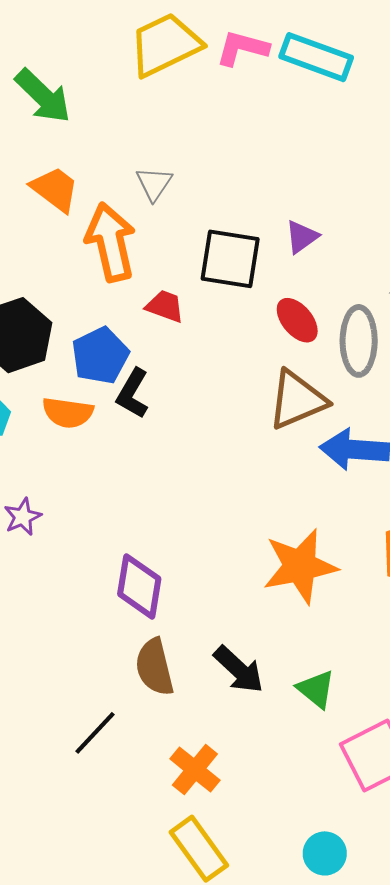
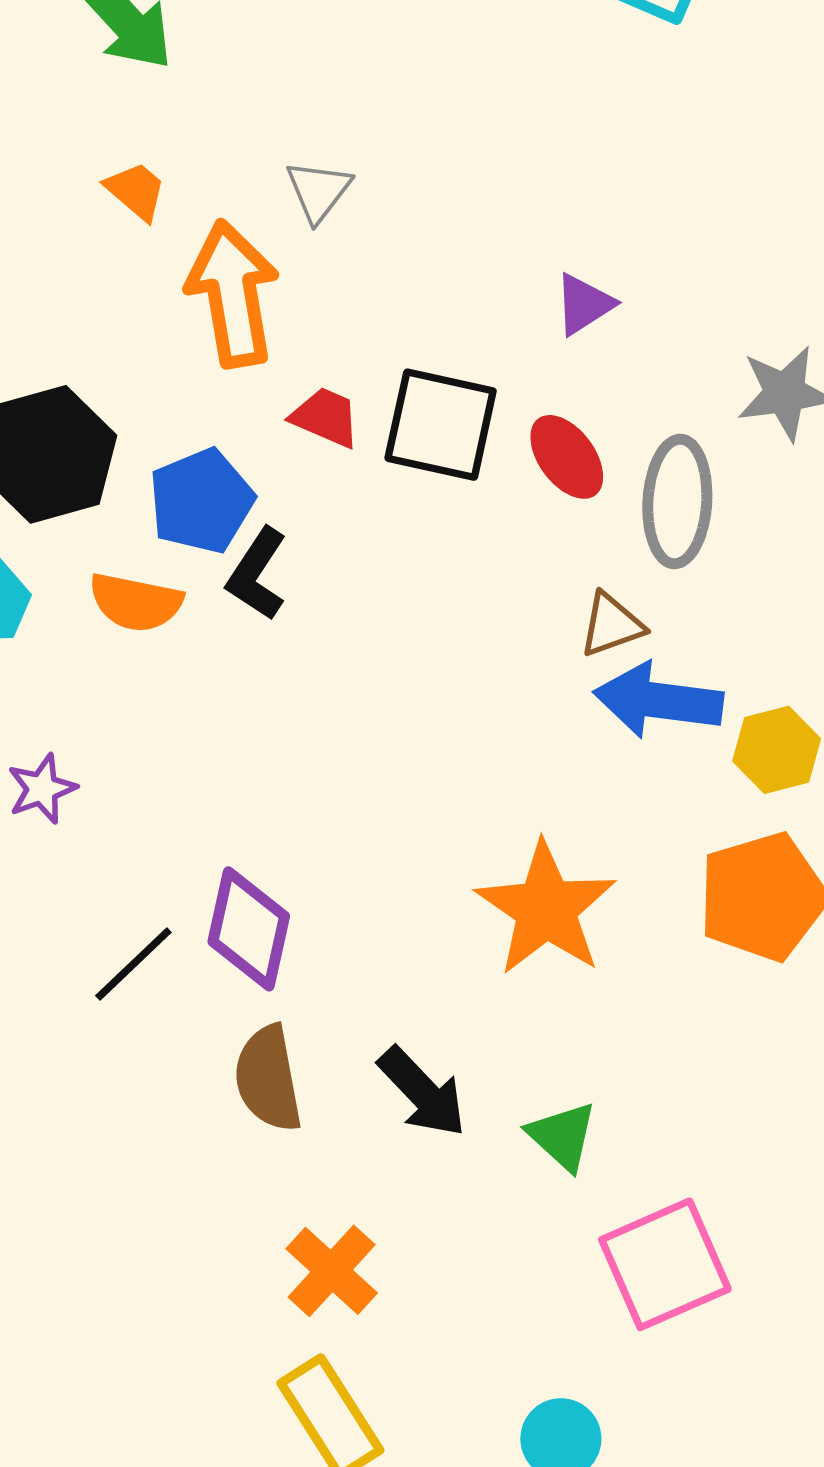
orange trapezoid: (55, 189) -> (136, 191), size x0.7
black square: (230, 259) -> (441, 425), moved
brown triangle: (297, 400) -> (612, 625), moved, size x0.6
orange star: (300, 566) -> (546, 909), turned -30
black line: (95, 733) -> (133, 964), moved

